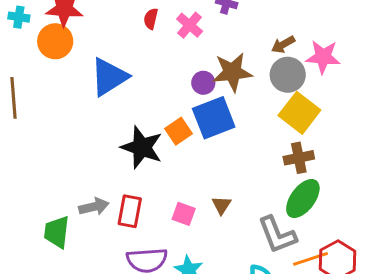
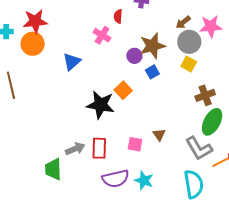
red semicircle: (151, 19) -> (118, 16), moved
pink cross: (190, 25) -> (102, 35), moved
blue triangle: (109, 77) -> (72, 62), size x0.7
yellow square: (299, 113) -> (189, 64), moved, size x0.6
blue square: (214, 118) -> (152, 72), moved, size x0.5

